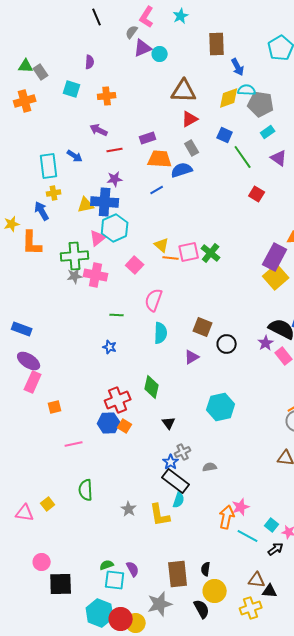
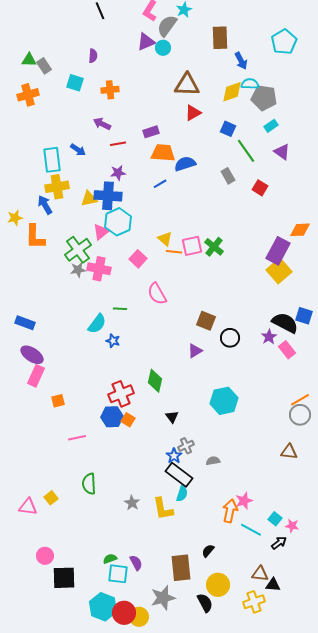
gray semicircle: (132, 32) -> (167, 26), moved, size x1.6
gray rectangle: (192, 148) -> (228, 176), moved
yellow cross: (54, 193) -> (57, 187), size x1.6
green cross: (75, 256) -> (78, 250), turned -32
pink semicircle: (154, 300) -> (157, 294), turned -50
cyan semicircle: (161, 333) -> (97, 324), moved, turned 35
black semicircle: (206, 569) -> (208, 551), moved, turned 32

